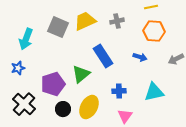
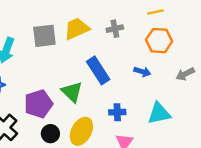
gray square: (58, 27) -> (44, 36), turned -30
green triangle: (81, 74) -> (72, 92), turned -36

